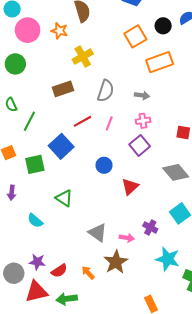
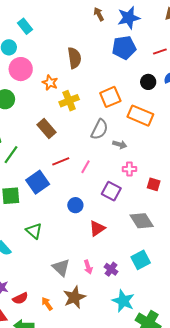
orange star: (59, 31) -> (50, 83), moved
orange square: (135, 36) -> (110, 97), moved
orange rectangle: (160, 62) -> (140, 116), turned 35
brown rectangle: (63, 89) -> (47, 129), turned 60
gray semicircle: (106, 91) -> (100, 129), moved
pink cross: (143, 121) -> (129, 169), moved
purple square: (140, 145) -> (111, 191), turned -30
pink arrow: (127, 238) -> (88, 267), moved, turned 56

